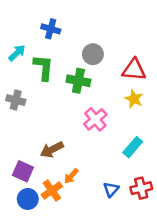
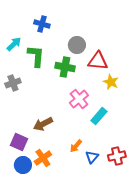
red triangle: (134, 70) -> (98, 61), moved
gray cross: (16, 100) -> (13, 83), turned -35
cyan rectangle: (133, 147) -> (99, 116), moved
orange arrow: (71, 176) -> (76, 146), moved

